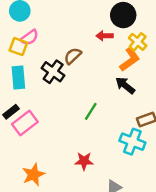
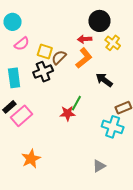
yellow square: (18, 47) -> (45, 52), moved
orange L-shape: (130, 59) -> (84, 58), moved
black cross: (53, 72) -> (43, 72), turned 36
red star: (84, 161) -> (67, 113), moved

